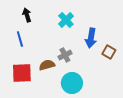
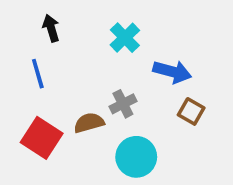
blue arrow: (91, 38) -> (172, 72), turned -84
brown square: (109, 52) -> (191, 111), moved
red square: (22, 73) -> (42, 138), turned 35

